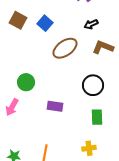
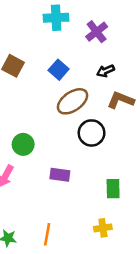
blue square: (45, 23) -> (59, 70), moved
black circle: (93, 85) -> (92, 133), moved

